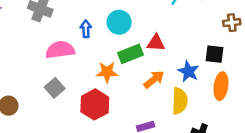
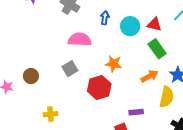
blue arrow: (86, 29) -> (105, 18), moved
red triangle: (156, 43) -> (154, 24), moved
green rectangle: (131, 54) -> (157, 49), moved, turned 66

